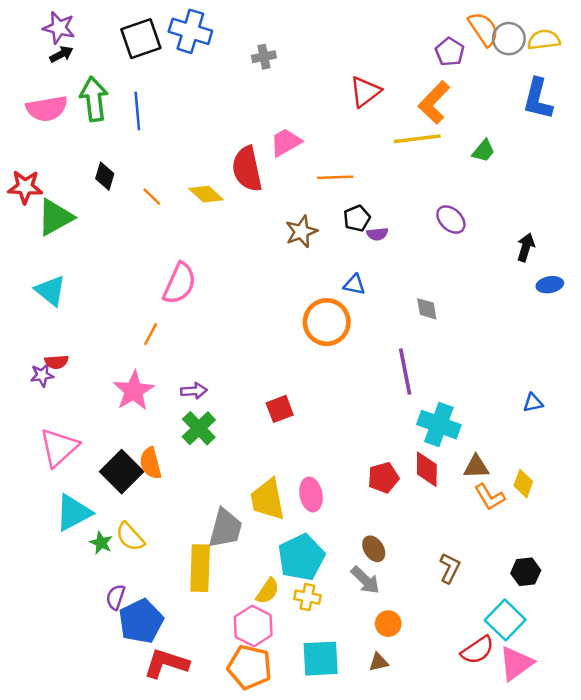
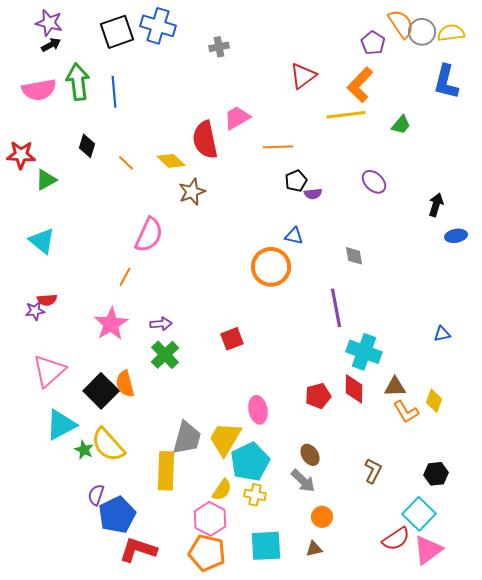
green triangle: (55, 217) -> (46, 180), size x0.7
brown star: (301, 232) -> (192, 192), moved
yellow trapezoid: (268, 499) -> (225, 439), moved, turned 42
yellow semicircle: (130, 537) -> (108, 445), size x1.4

